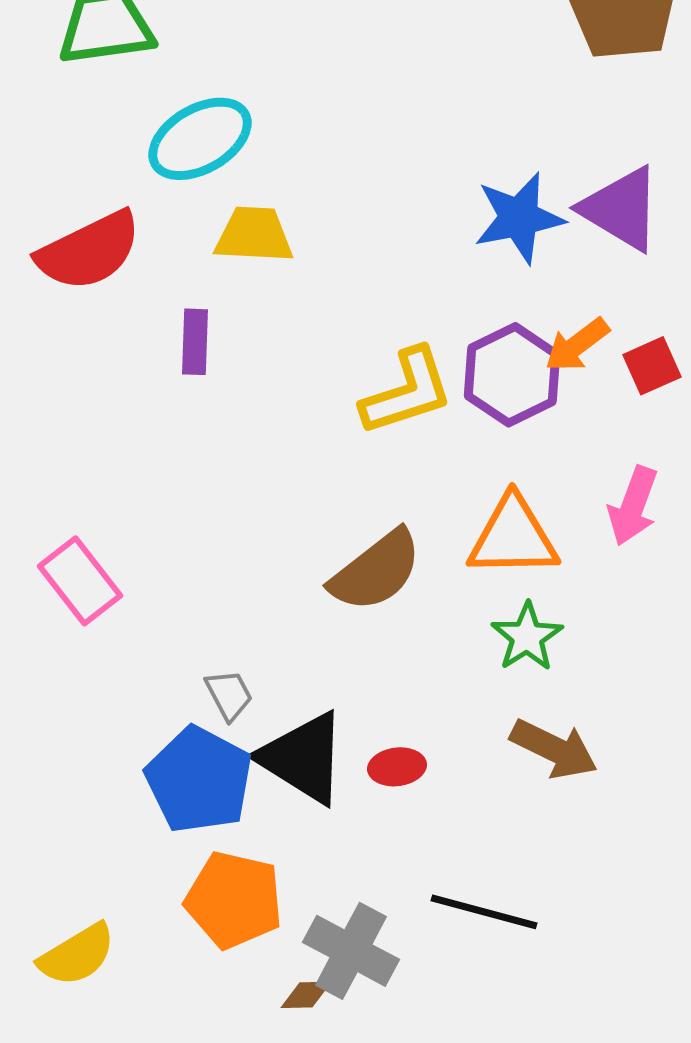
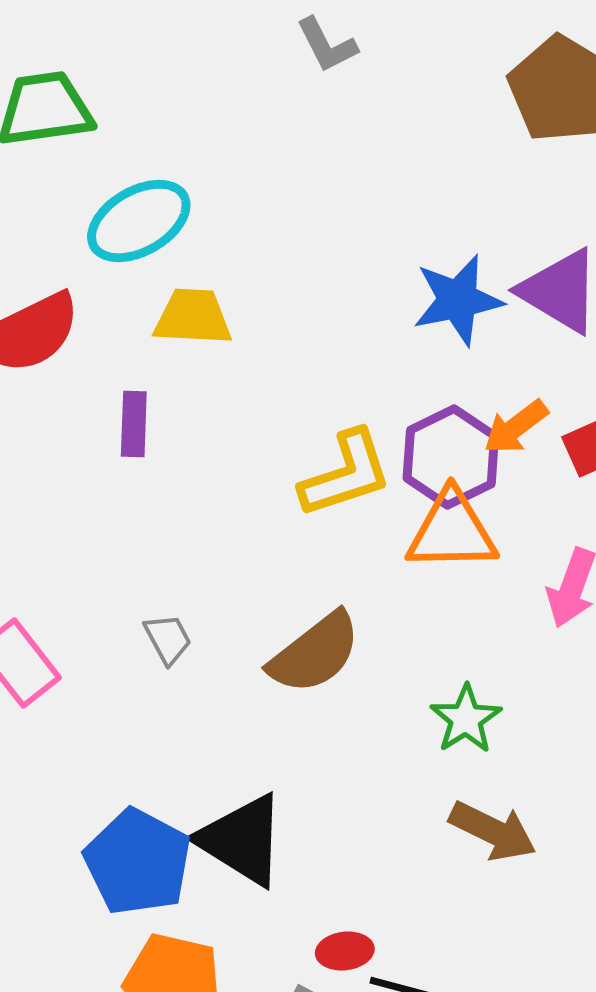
orange triangle: (513, 537) -> (452, 531), moved
gray trapezoid: (229, 695) -> (168, 639), moved
red ellipse: (397, 767) -> (345, 951), moved

